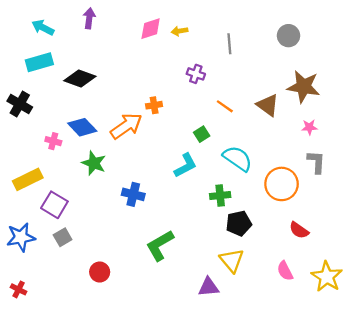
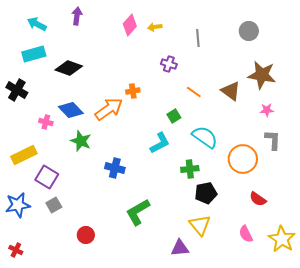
pink diamond: (151, 29) -> (130, 25), turned -30

